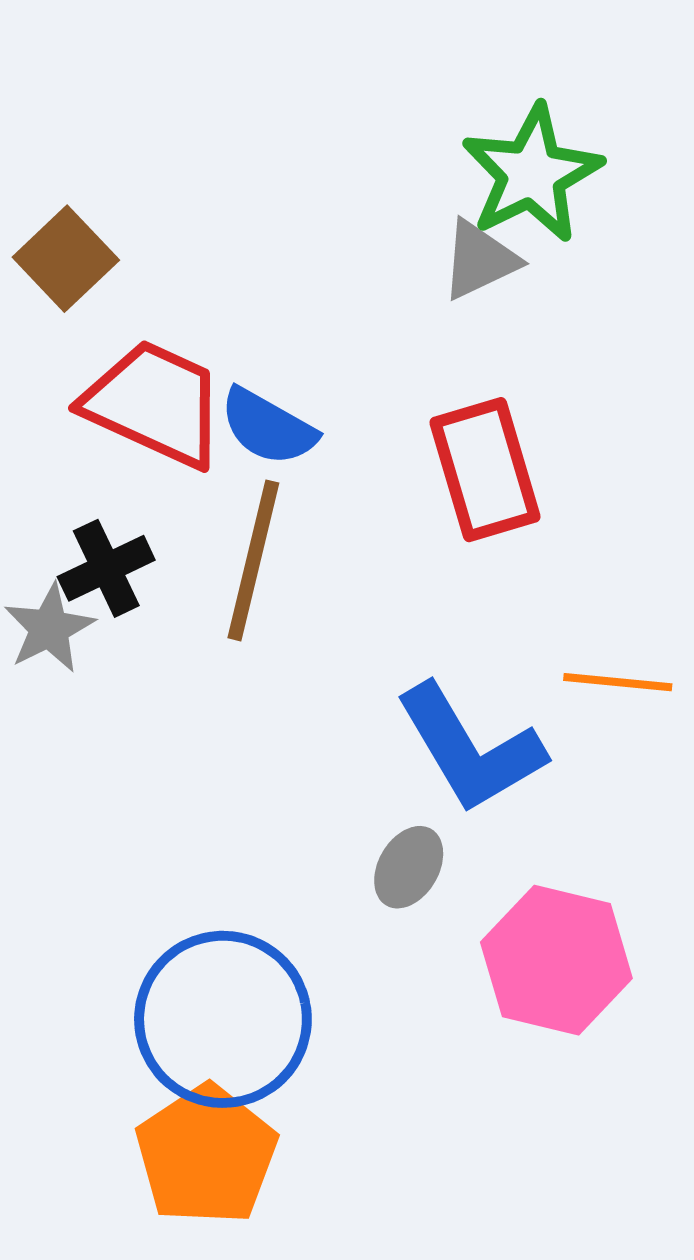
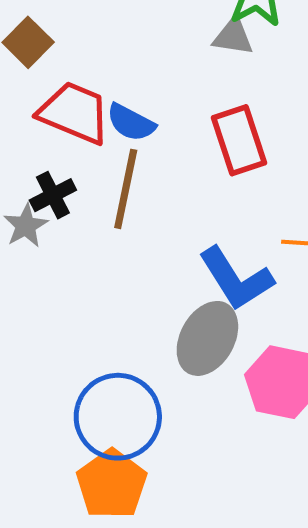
gray triangle: (480, 260) -> (233, 36), turned 36
gray ellipse: (409, 867) -> (207, 338), size x1.8

